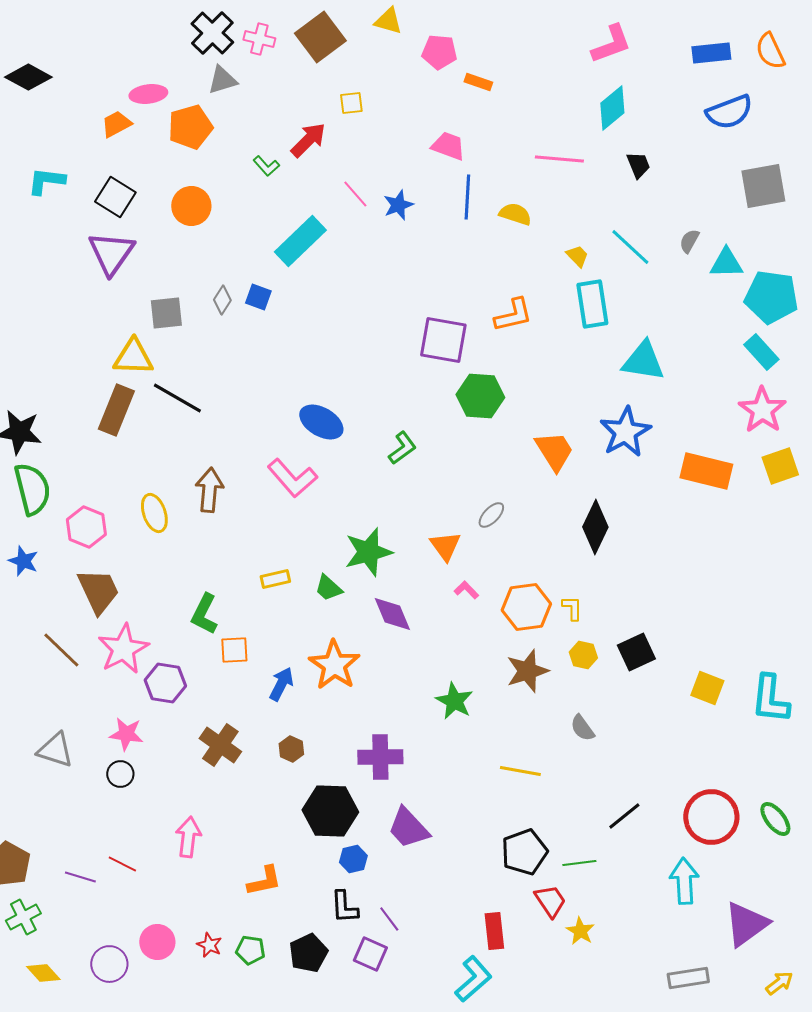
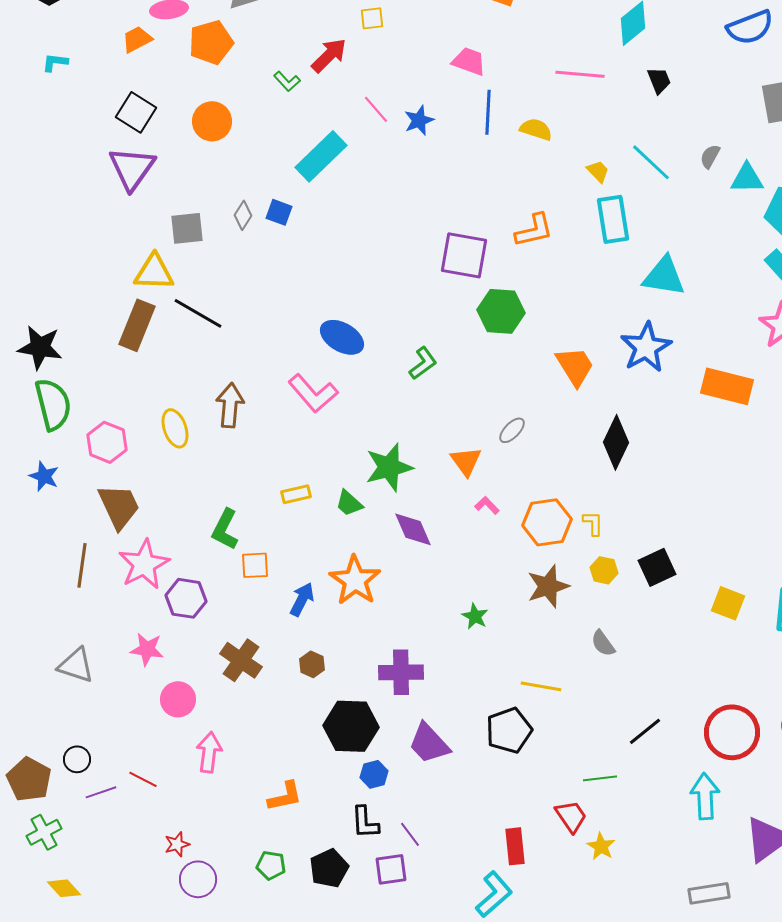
cyan L-shape: (46, 181) -> (55, 62), moved, size x0.7
brown line: (61, 650) -> (82, 565), turned 54
green star: (454, 701) -> (475, 616), size x0.7
black circle: (120, 774) -> (77, 759), moved
black pentagon: (524, 852) -> (509, 730), moved
purple line: (80, 877) -> (101, 792), turned -36
pink circle: (157, 942) -> (178, 699), moved
red star: (209, 945) -> (177, 844), moved, turned 30
purple square: (370, 954) -> (391, 869), turned -32
purple circle: (109, 964) -> (198, 879), moved

